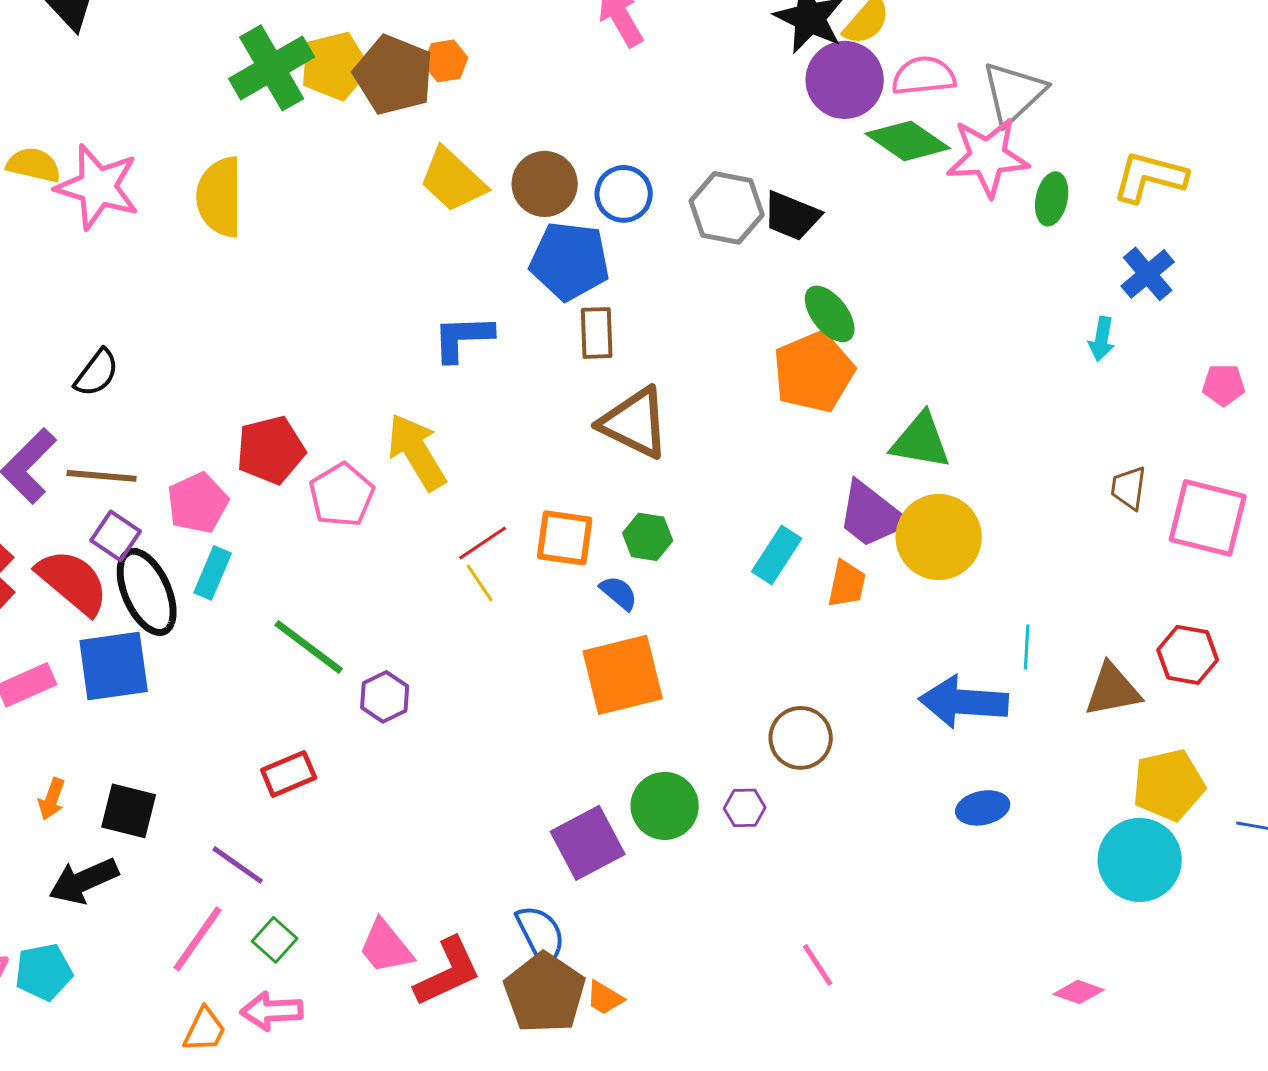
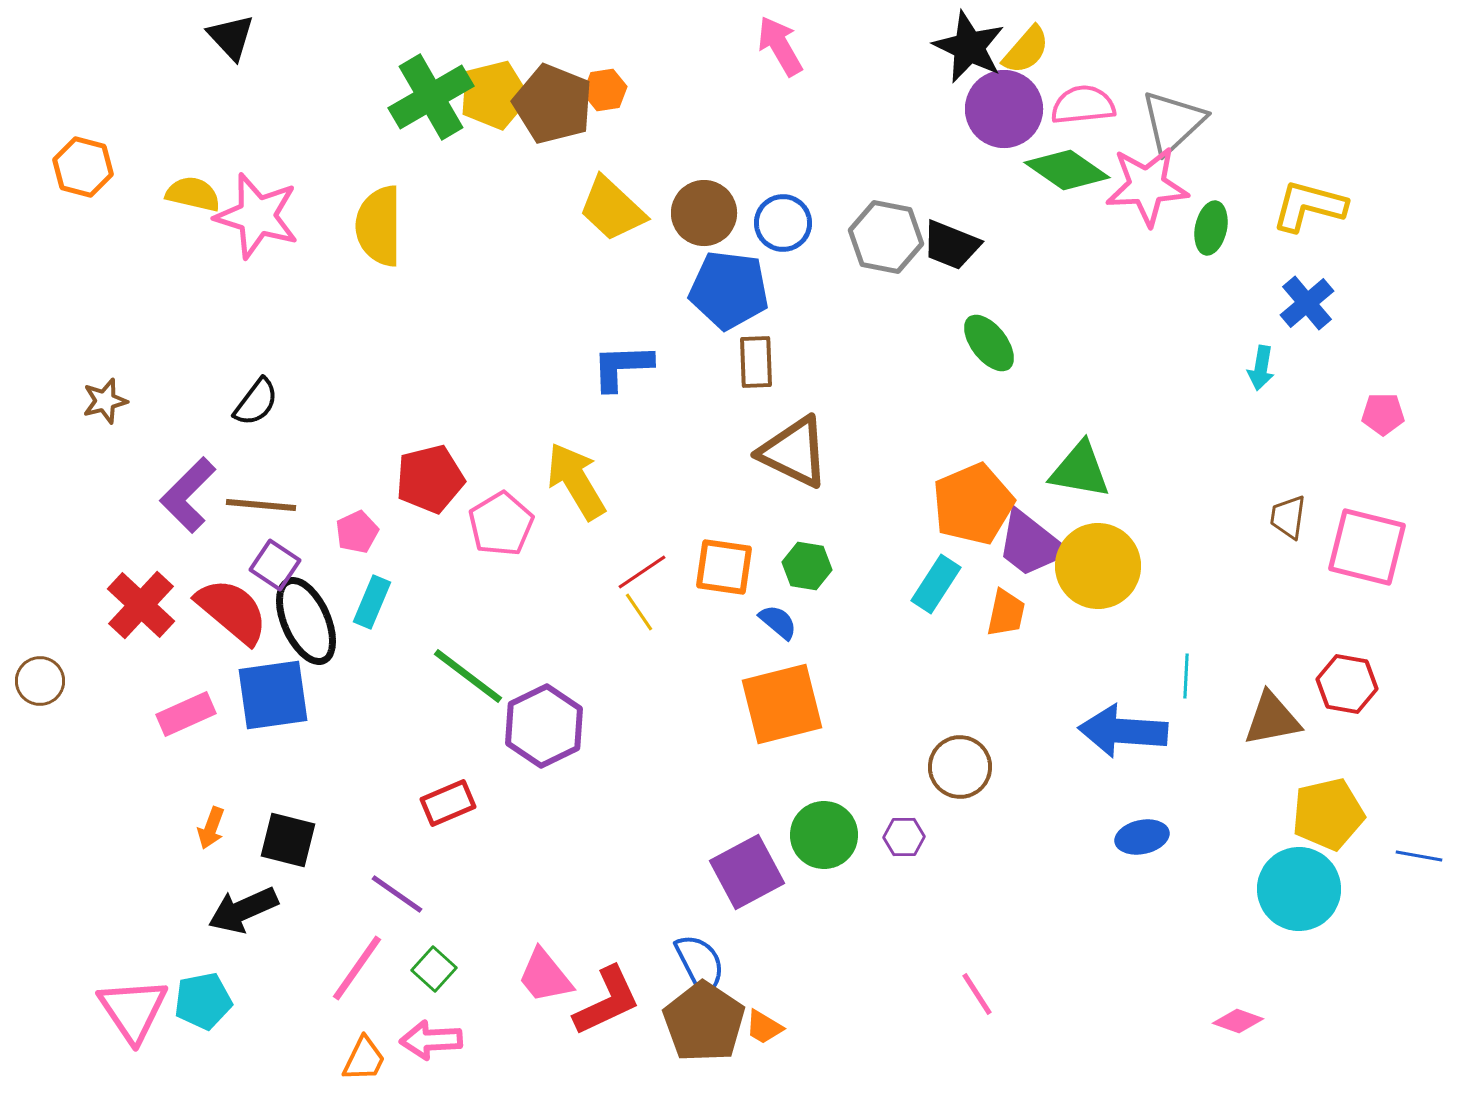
orange pentagon: (814, 372) -> (973, 504), moved
pink pentagon: (198, 503) -> (357, 532), size x0.7
purple hexagon: (385, 697) -> (544, 726), size x1.6

